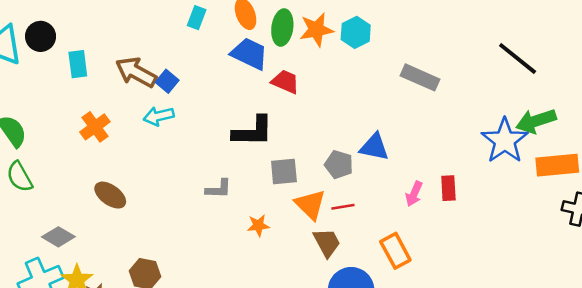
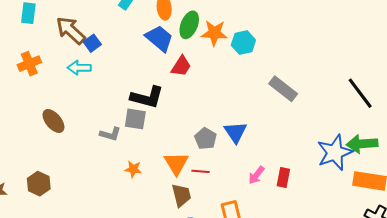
red trapezoid: (285, 82) -> (181, 66), turned 85
blue triangle: (374, 147) -> (235, 132), turned 30
gray square: (284, 172) -> (135, 119), moved
brown ellipse: (110, 195) -> (53, 121), moved

